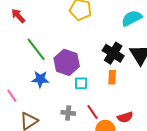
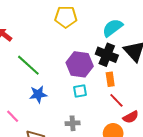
cyan semicircle: (132, 18) -> (113, 28), moved
purple hexagon: (67, 62) -> (80, 64), moved
red line: (93, 112) -> (116, 100), moved

